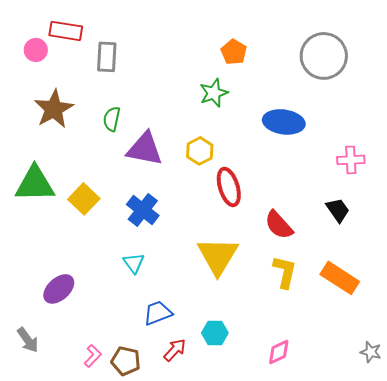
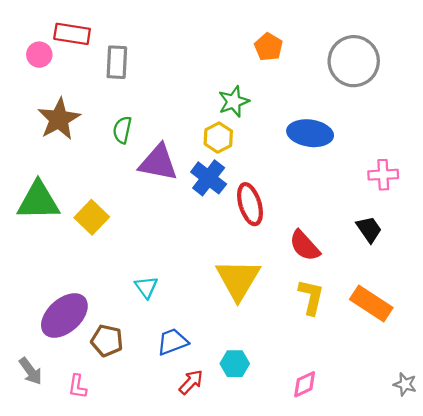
orange pentagon: (234, 52) -> (269, 47), moved
yellow hexagon: (200, 151) -> (218, 138), moved
blue cross: (143, 210) -> (209, 178), moved
purple ellipse: (59, 289) -> (64, 315), size x1.4
pink L-shape: (93, 356) -> (78, 386), moved, turned 145
brown pentagon: (126, 361) -> (107, 341), moved

